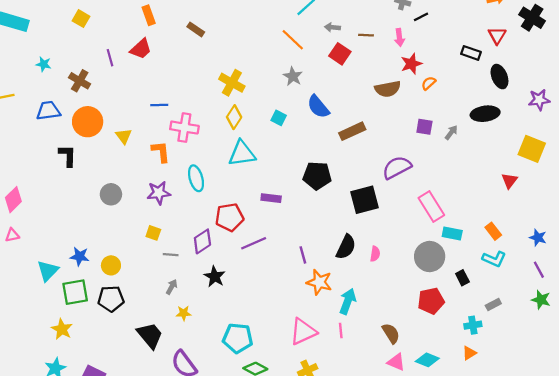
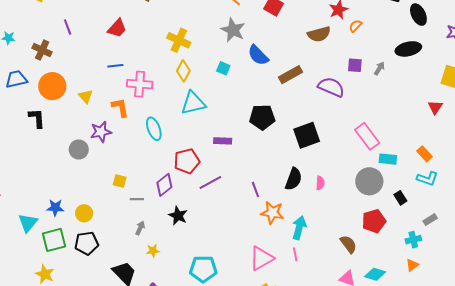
red trapezoid: (141, 49) -> (117, 28), moved
gray star: (293, 76) -> (233, 30), size x1.4
purple semicircle: (397, 168) -> (331, 87), moved, turned 56
purple star: (159, 193) -> (101, 132), moved
brown semicircle: (391, 333) -> (348, 244), moved

